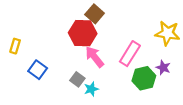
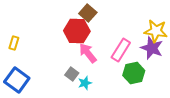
purple star: (163, 68) -> (152, 48), moved, size x1.6
blue square: (38, 70) -> (17, 80), moved, size x1.4

